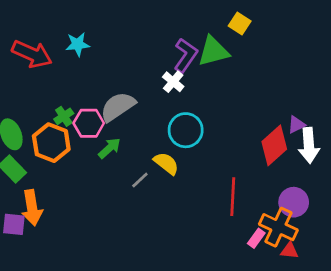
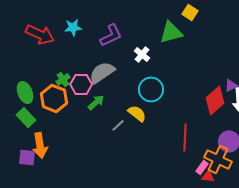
purple L-shape: (186, 55) -> (111, 35), moved, turned 30
red triangle: (289, 251) -> (208, 176), moved

